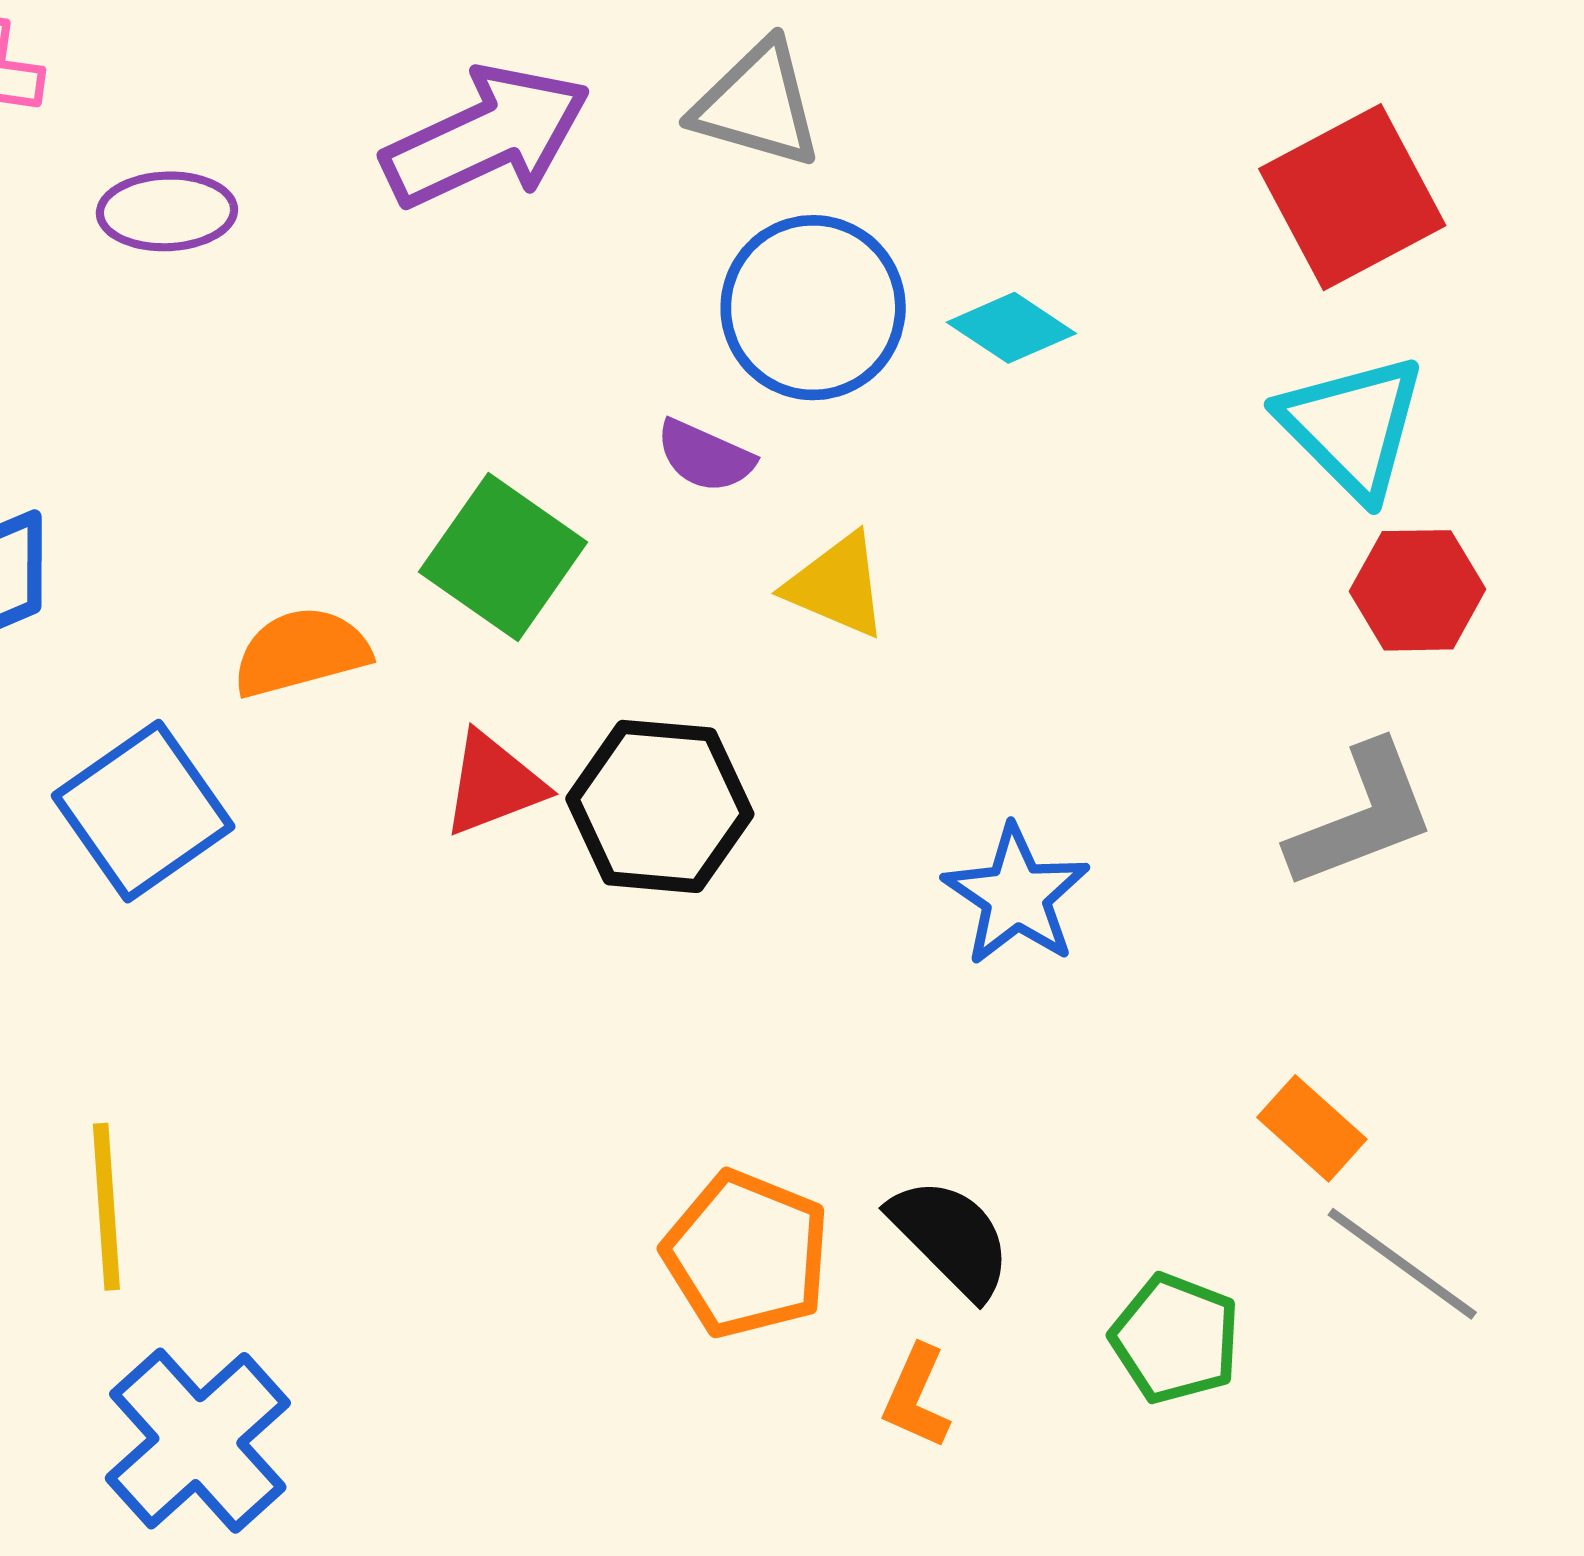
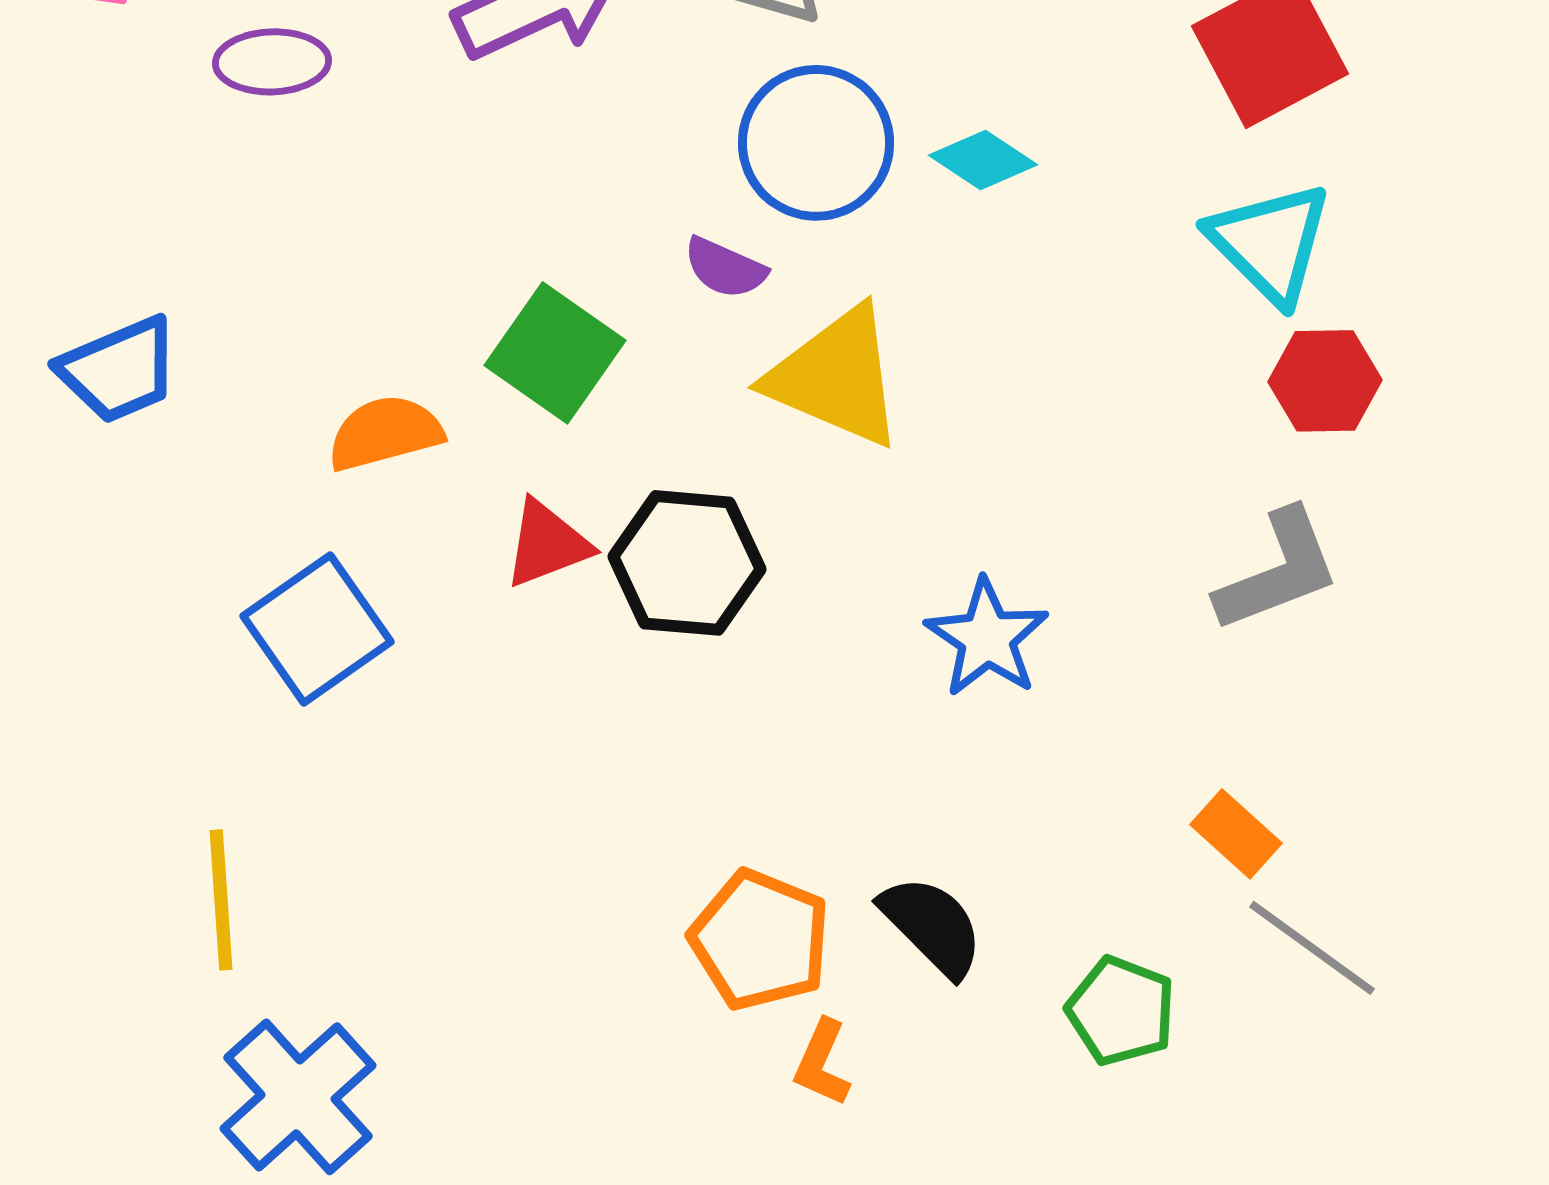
yellow triangle: (837, 586) -> (836, 377), size x1.6
blue square: (143, 811) -> (317, 629), moved
orange L-shape: (916, 1397) -> (822, 1063), moved

